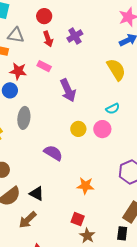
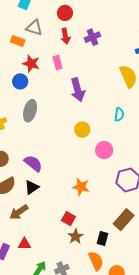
pink rectangle: (44, 66) -> (57, 62), turned 40
cyan semicircle: (113, 109) -> (119, 115), turned -64
pink circle: (102, 129) -> (104, 150), moved
purple semicircle: (53, 153) -> (33, 163), moved
black triangle: (37, 194) -> (32, 187), turned 49
black rectangle: (122, 233) -> (102, 238), moved

